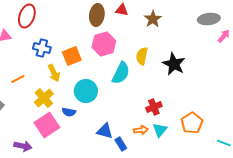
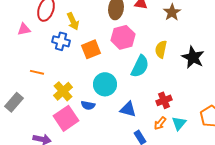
yellow arrow: (54, 73) -> (73, 21), moved
orange line: (18, 79) -> (37, 72), turned 40
red cross: (154, 107) -> (164, 100), moved
orange arrow: (141, 130) -> (160, 123), turned 136
blue triangle: (105, 131) -> (128, 109), moved

